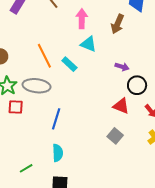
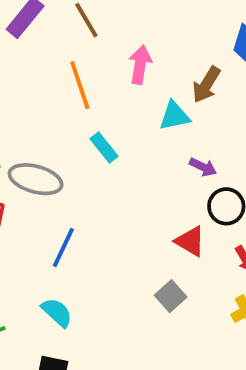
cyan triangle: (88, 44) -> (174, 116), moved, turned -42
orange line: (44, 56) -> (80, 85), moved
cyan semicircle: (58, 153) -> (57, 312), turned -54

